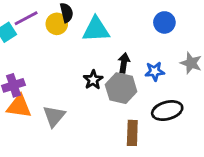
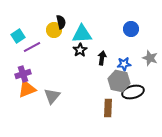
purple line: (26, 18) -> (32, 47), moved
black star: (93, 80) -> (80, 50), moved
gray hexagon: (121, 88) -> (119, 81), moved
orange triangle: (19, 106) -> (27, 89), turned -30

